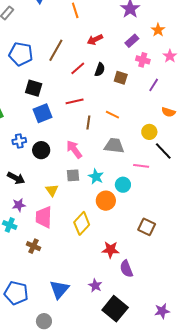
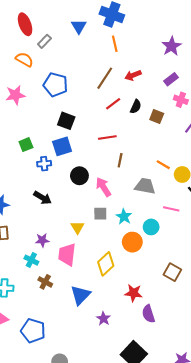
brown line: (56, 50) -> (105, 78), moved
blue square: (42, 113) -> (62, 146), moved
orange line: (112, 115) -> (163, 165), moved
blue cross: (19, 141) -> (44, 164), moved
black circle: (41, 150) -> (79, 176), moved
black arrow: (16, 178) -> (42, 198), moved
brown cross: (34, 246) -> (45, 282), moved
purple star: (95, 286) -> (103, 319), moved
blue triangle: (59, 289) -> (80, 295), moved

